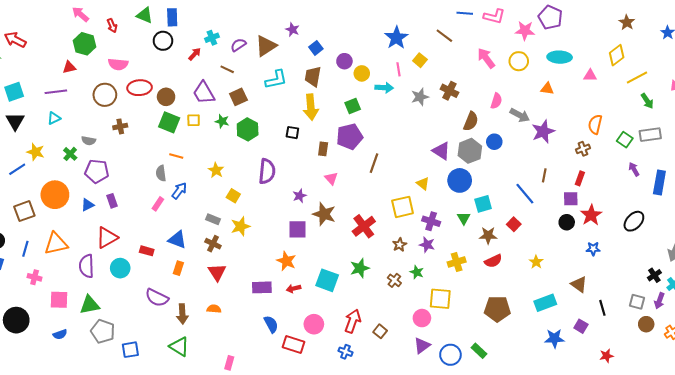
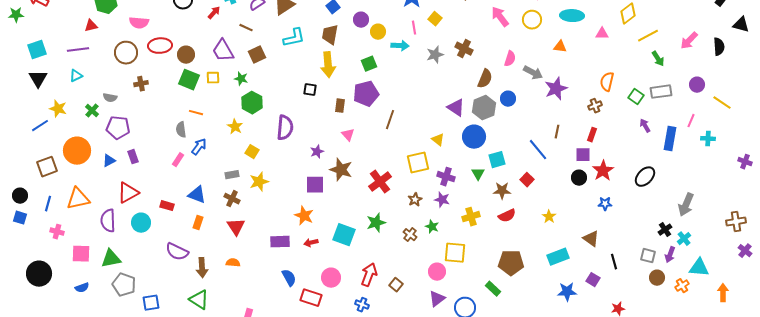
green hexagon: (248, 129) -> (252, 103), moved
gray rectangle: (213, 219) -> (232, 175), turned -32
green rectangle: (479, 351) -> (493, 289), moved

